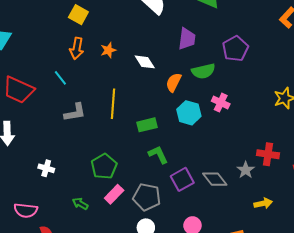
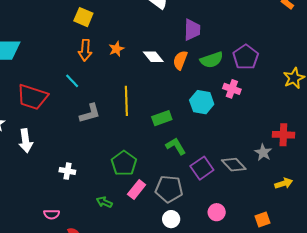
purple pentagon: (235, 49) -> (246, 57), moved
orange semicircle: (174, 82) -> (180, 60), moved
pink semicircle: (26, 210) -> (52, 214), size x0.7

